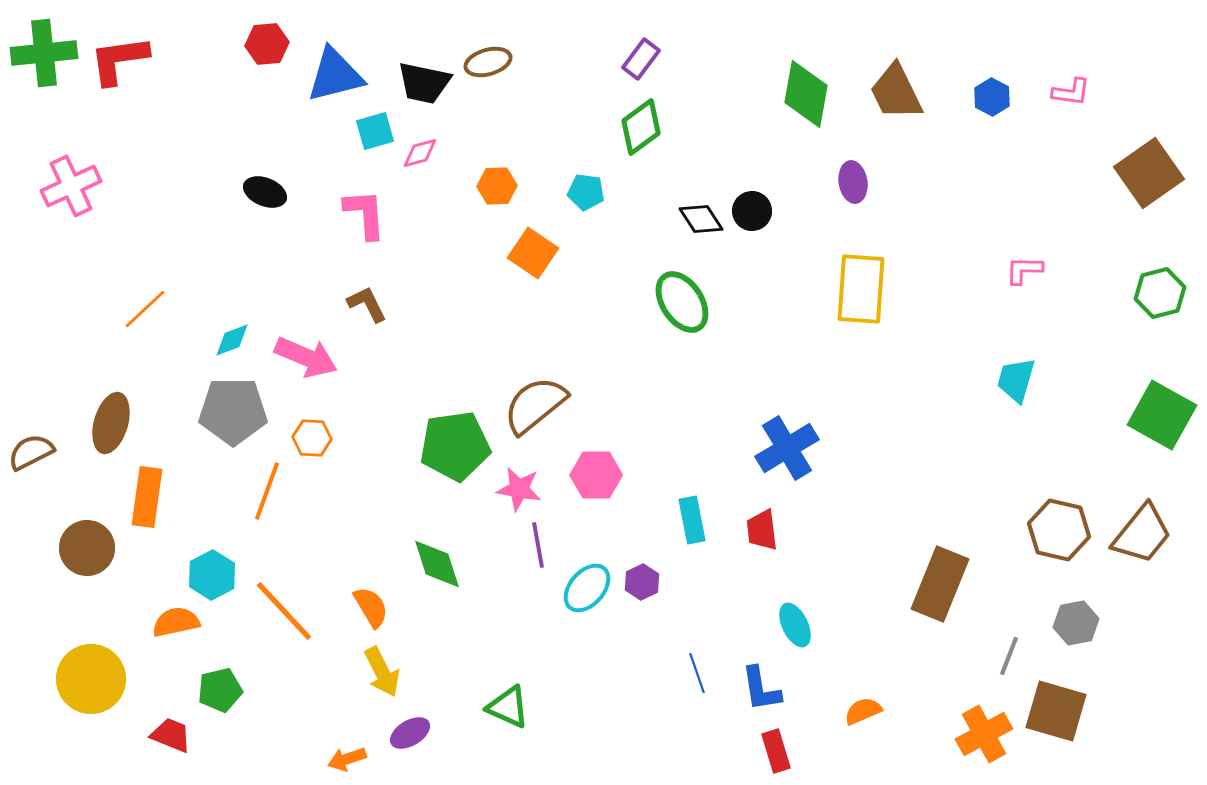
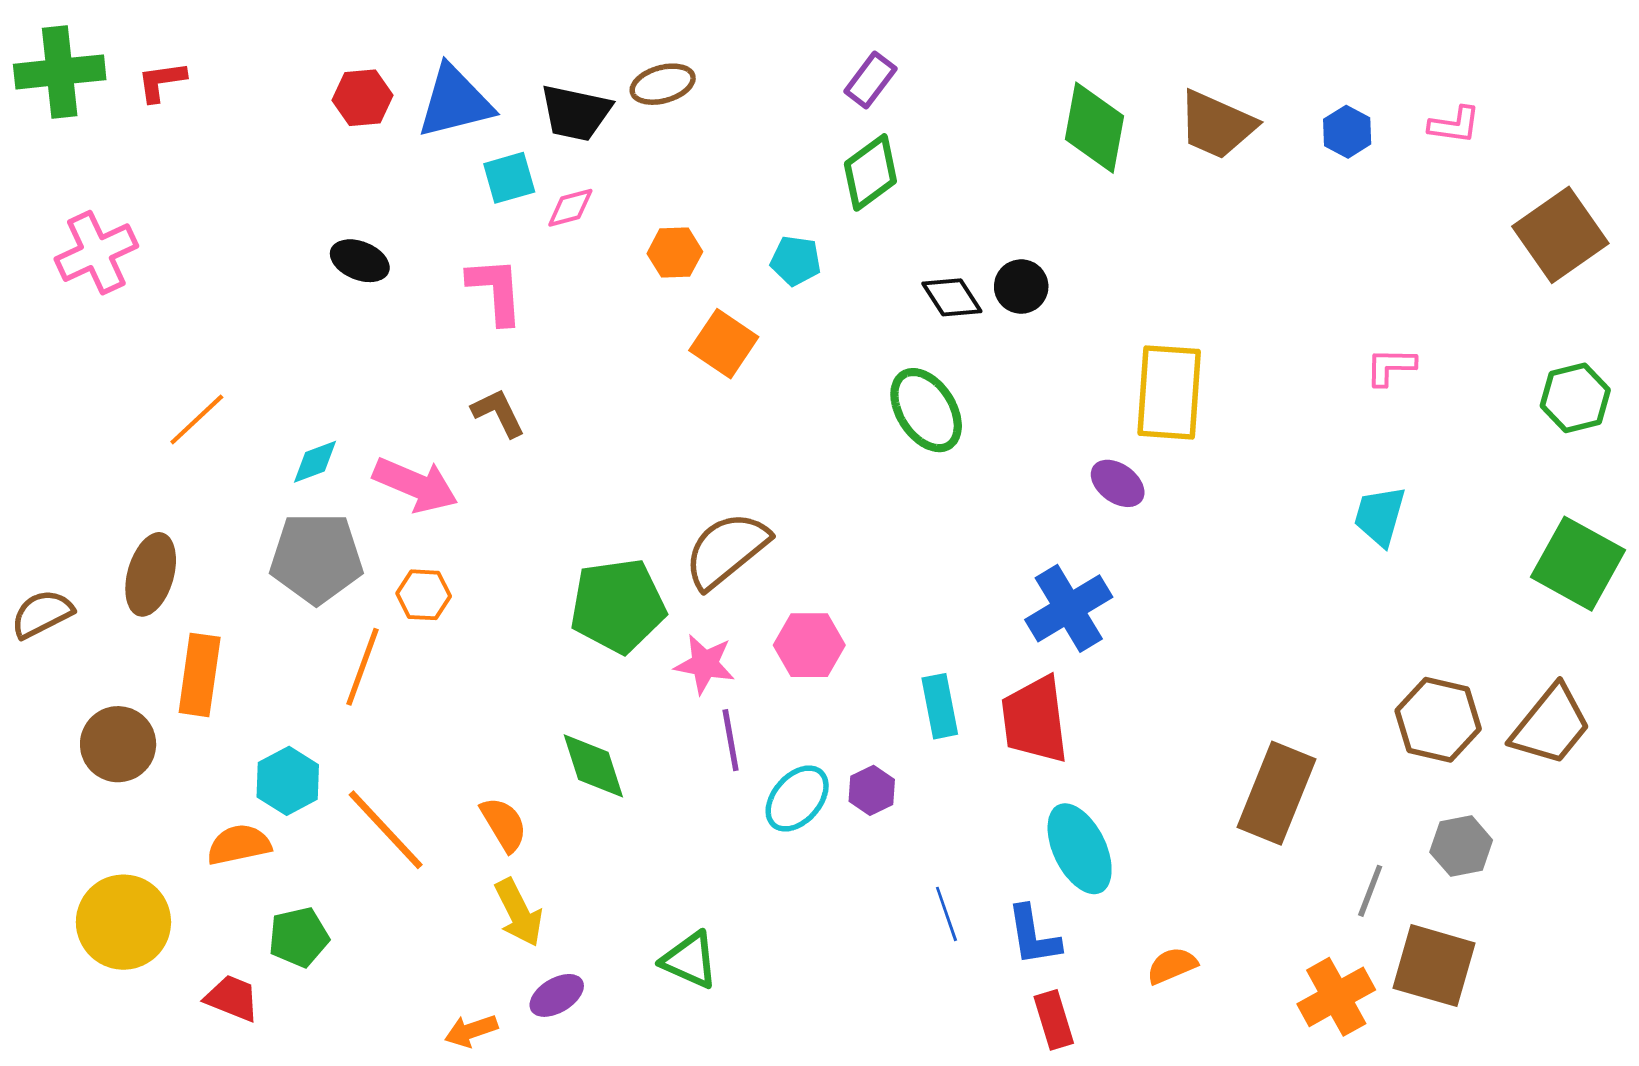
red hexagon: (267, 44) -> (362, 98), moved
red L-shape: (119, 60) -> (162, 81), size x0.6
brown trapezoid: (896, 92) -> (1217, 125), turned -40
purple ellipse: (853, 182) -> (1118, 483), moved, turned -45
red trapezoid: (762, 530) -> (1035, 720), size x1.6
cyan ellipse: (795, 625) -> (1080, 849), size x1.5

